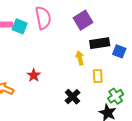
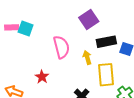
pink semicircle: (43, 18) -> (61, 47), moved
yellow rectangle: (98, 76) -> (106, 75), size x1.6

